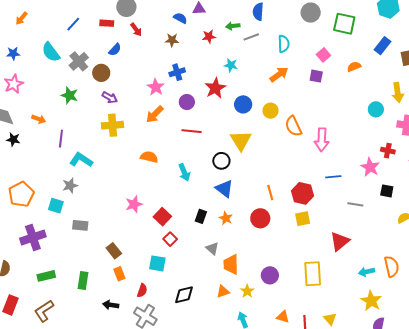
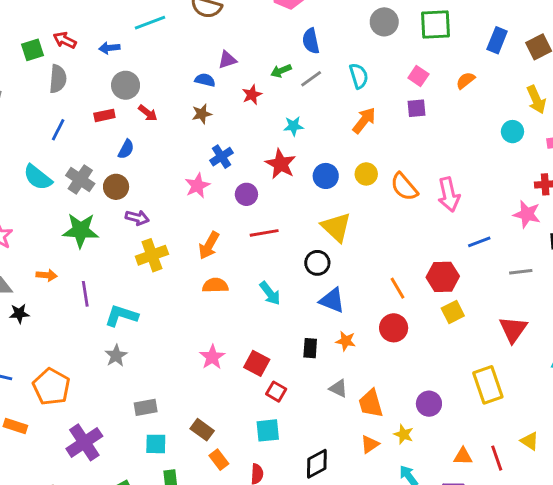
pink star: (156, 87) -> (197, 186), turned 30
green star: (70, 95) -> (81, 230), size x1.4
orange arrow: (155, 114) -> (209, 245), moved
cyan square: (56, 206) -> (156, 444), moved

